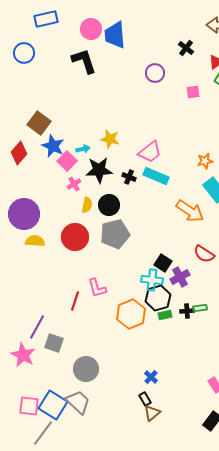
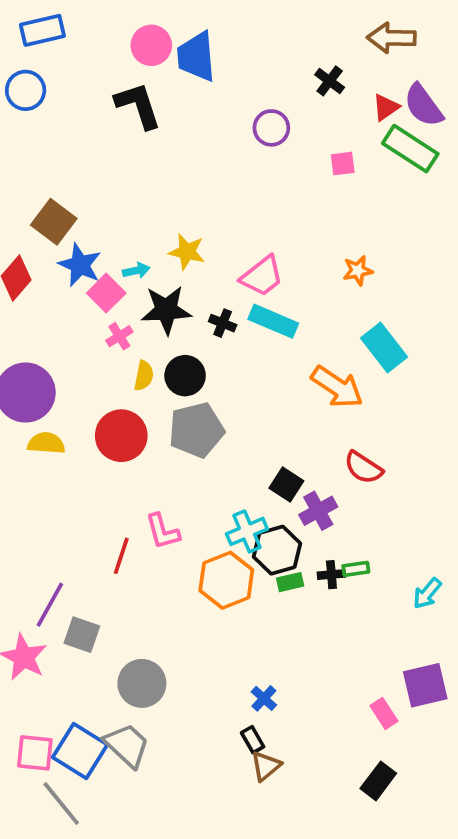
blue rectangle: (46, 19) -> (42, 30), moved
orange star: (205, 161) -> (358, 271), moved
cyan cross: (152, 280) -> (247, 531), moved, turned -30
gray line: (43, 433) -> (61, 804), turned -76

